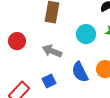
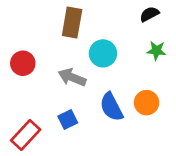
cyan circle: (86, 34) -> (103, 53), moved

